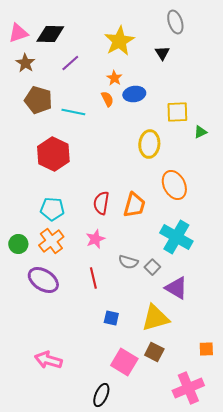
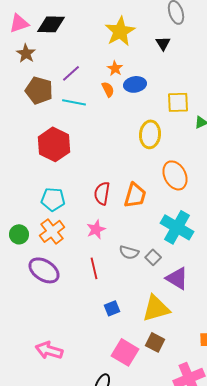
purple line: (70, 63) -> (71, 73), moved
blue square: (111, 318) -> (112, 308), turned -35

